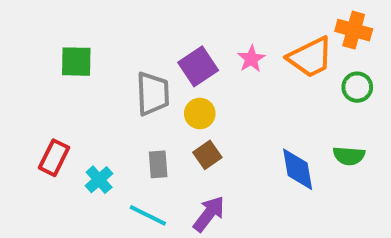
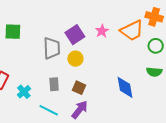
brown square: (207, 155) -> (79, 88), moved, turned -32
green semicircle: (349, 156) -> (154, 72), moved

